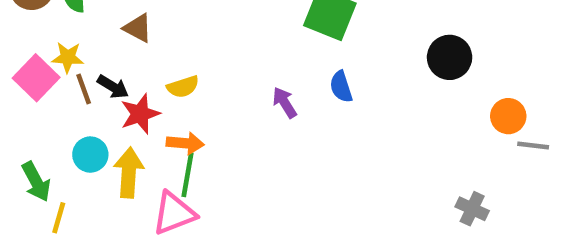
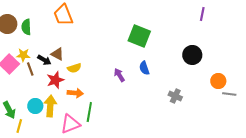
brown triangle: (138, 28) -> (57, 54), moved
black arrow: (113, 87) -> (44, 60), moved
cyan circle: (90, 155) -> (35, 106), moved
green line: (187, 175) -> (89, 112), moved
gray cross: (472, 209) -> (175, 96), moved

